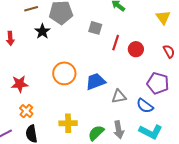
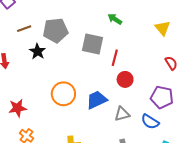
gray square: (95, 28) -> (92, 44), size x1.5
red circle: (136, 49) -> (125, 79), moved

